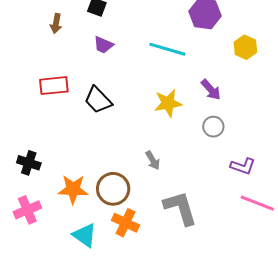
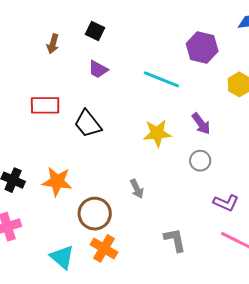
orange star: (73, 189) -> (57, 182), moved
gray L-shape: (180, 208) -> (175, 240), moved, size x0.7

